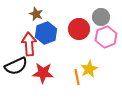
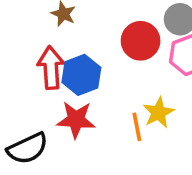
blue hexagon: (46, 33) -> (81, 75), moved
black semicircle: (16, 66) -> (28, 148), moved

